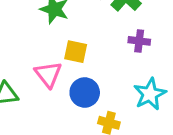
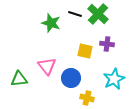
yellow square: (76, 52) -> (85, 51), moved

